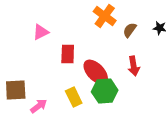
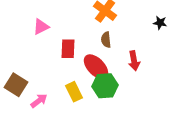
brown semicircle: (130, 30) -> (106, 40), moved, turned -42
brown square: (16, 90) -> (16, 85), turned 35

